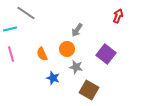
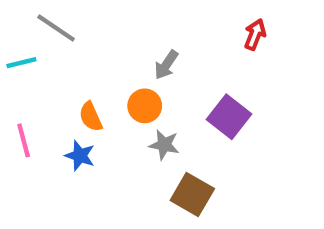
pink line: (11, 54) -> (24, 140), moved
blue star: (53, 78) -> (80, 156), moved

